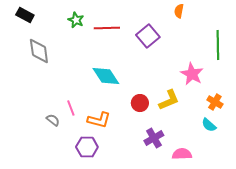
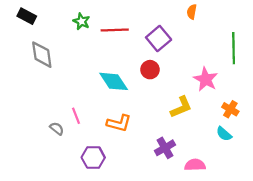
red circle: (140, 103) -> (150, 70), moved
orange L-shape: (99, 120) -> (119, 123), moved

